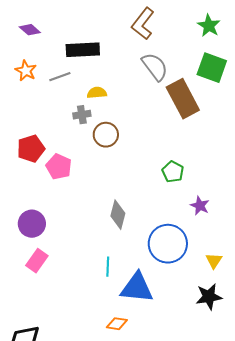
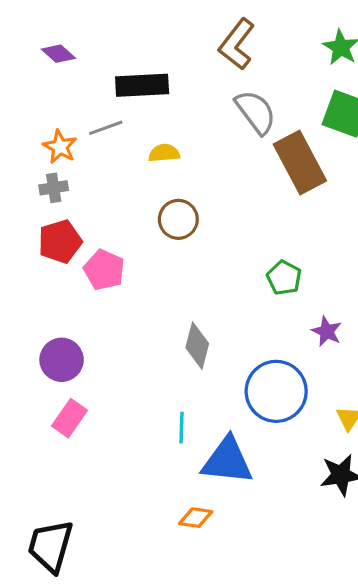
orange star: (26, 71) -> (60, 147), moved
gray cross: (82, 115) -> (54, 188), moved

